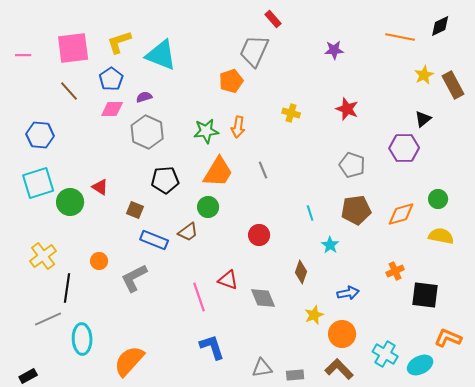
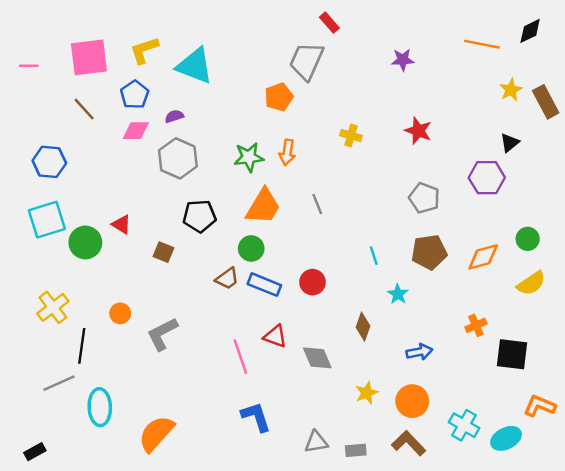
yellow semicircle: (441, 236) -> (531, 283), turned 135
blue rectangle: (154, 240) -> (264, 285), moved
yellow star: (314, 315) -> (367, 393), moved

